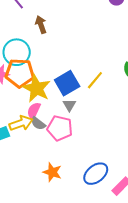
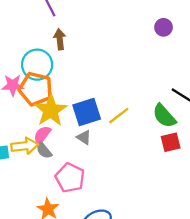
brown arrow: (41, 25) -> (60, 39), moved
gray triangle: (69, 105) -> (84, 137), turned -40
pink pentagon: (60, 128) -> (70, 178), moved

